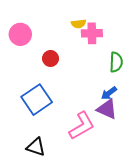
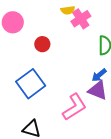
pink cross: (92, 33) -> (81, 19), turned -30

